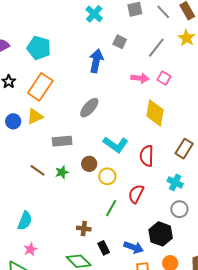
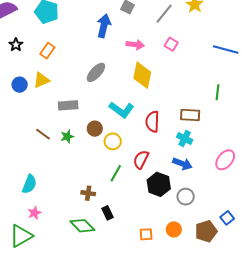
pink arrow: (140, 78) -> (135, 45), moved
orange rectangle: (40, 87) -> (47, 51), size x0.6
yellow diamond: (155, 113) -> (142, 75), moved
brown rectangle: (184, 149) -> (190, 115), turned 60
cyan cross: (175, 182) -> (185, 138), moved
gray circle: (179, 209) -> (186, 197), moved
black hexagon: (161, 234) -> (159, 184), moved
blue arrow: (134, 247) -> (182, 164), moved

